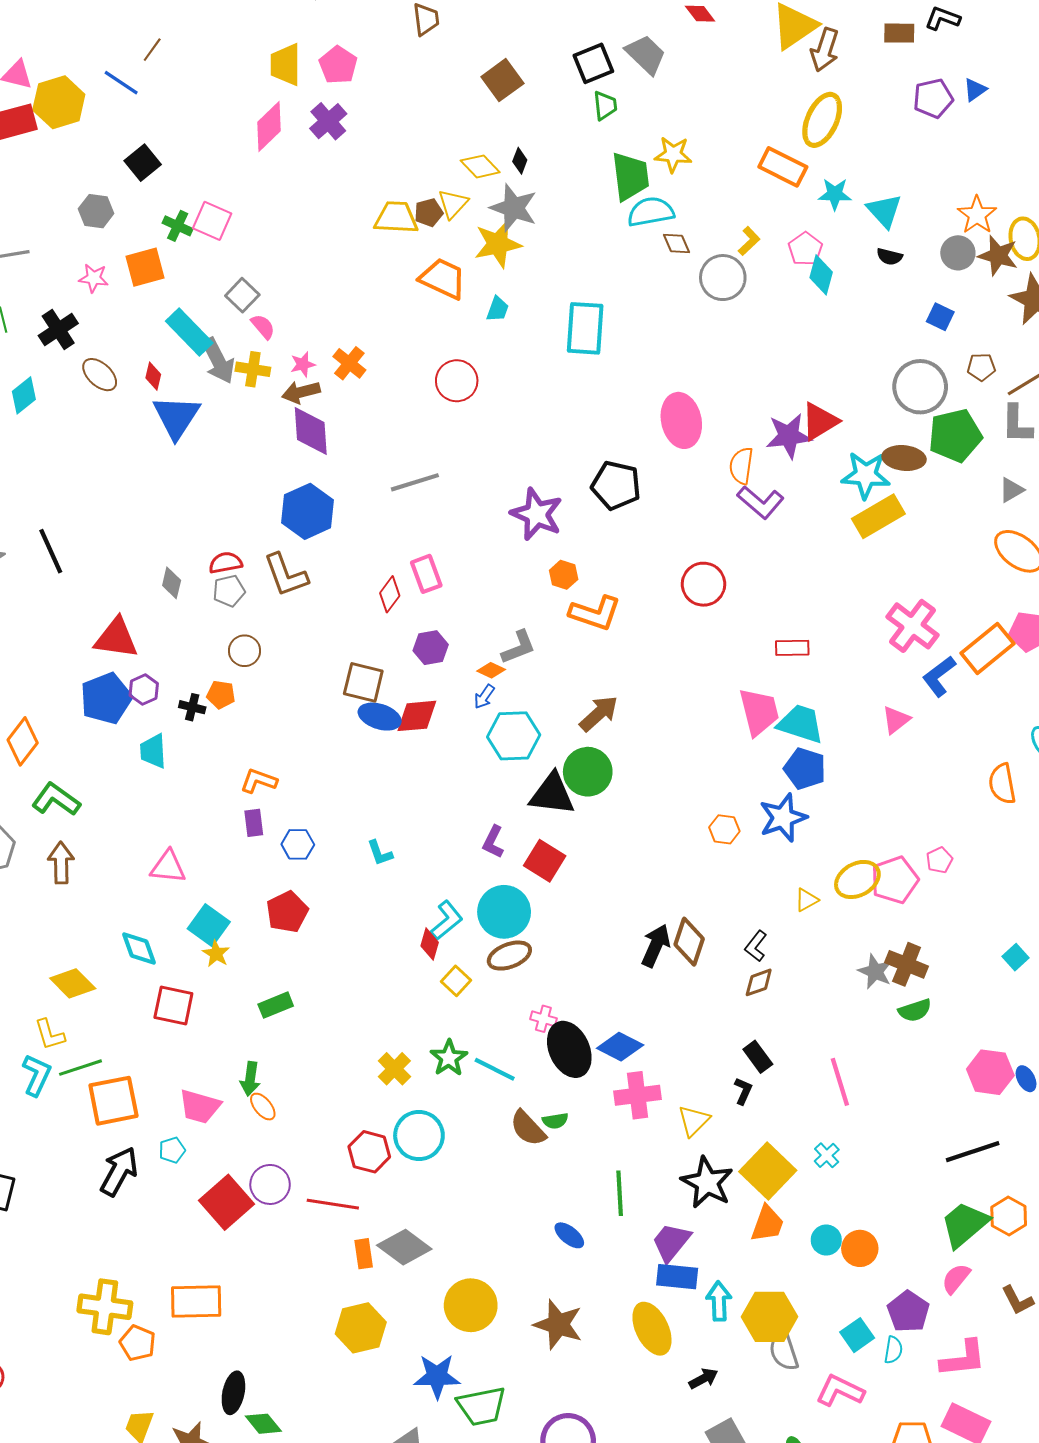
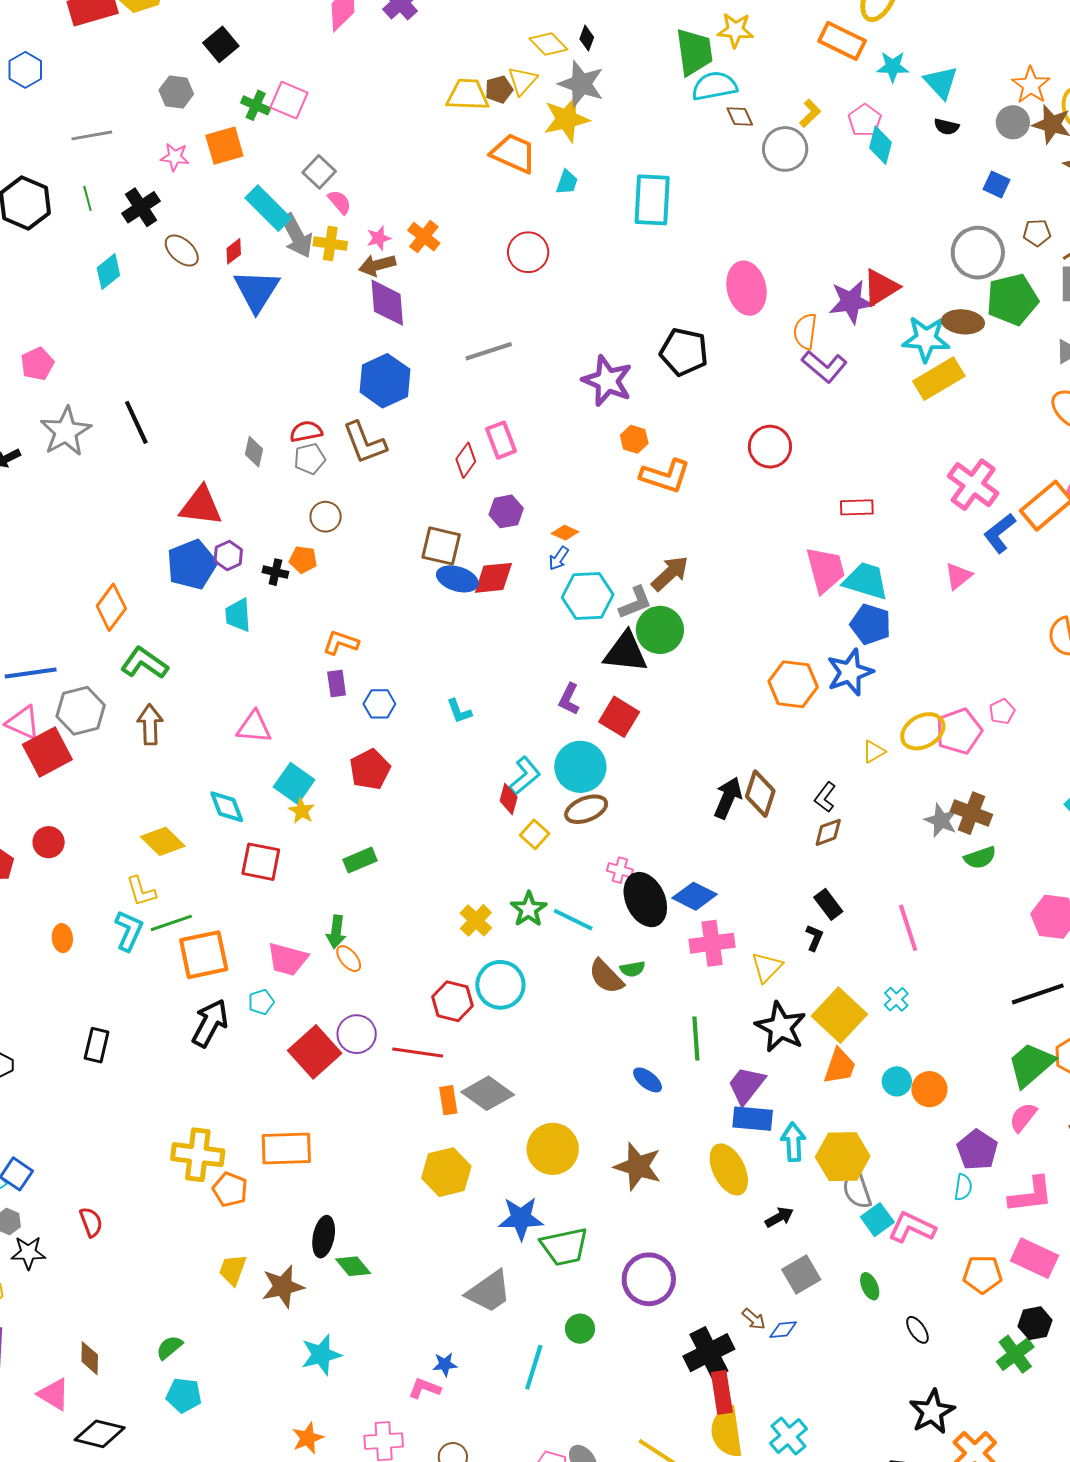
red diamond: (153, 376) -> (234, 251), turned 40
gray L-shape: (519, 647) -> (635, 603), moved
orange hexagon: (724, 829) -> (793, 684), size x1.6
cyan square: (857, 1335) -> (877, 1220), moved

